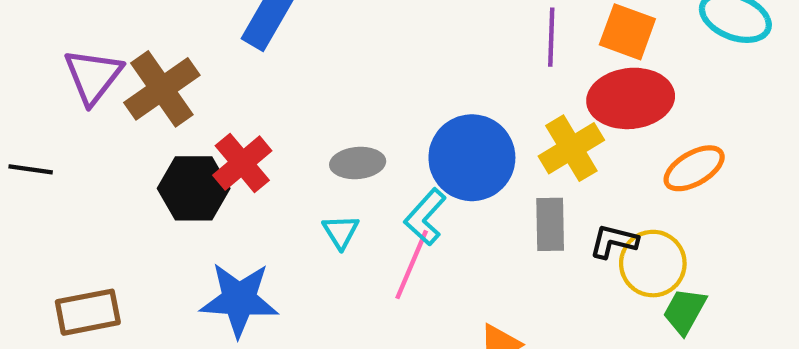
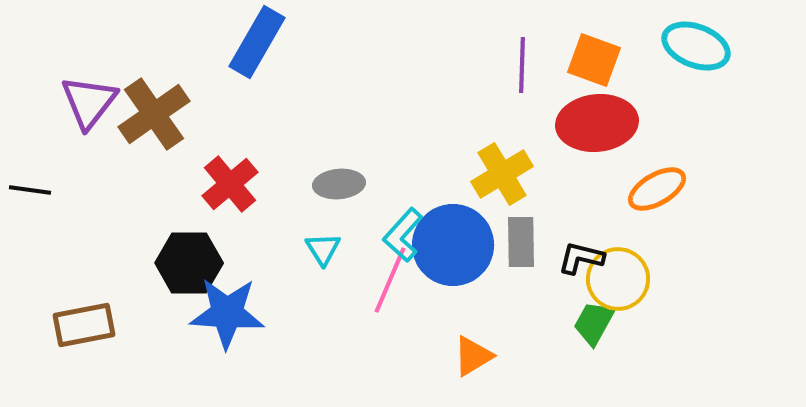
yellow cross: (571, 148) -> (502, 174), moved
blue circle: (472, 158) -> (453, 245), moved
black hexagon: (194, 188) -> (189, 263), moved
green trapezoid: (685, 311) -> (594, 323), moved

